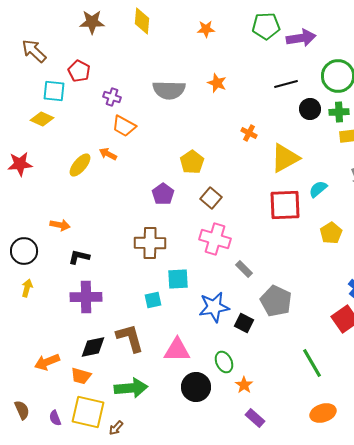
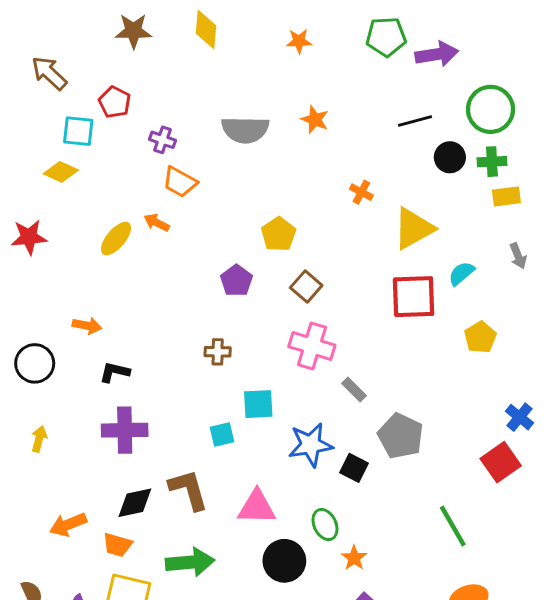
brown cross: (150, 243) -> (218, 352), size x0.6
yellow arrow: (27, 288) -> (39, 439), moved

